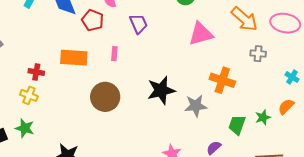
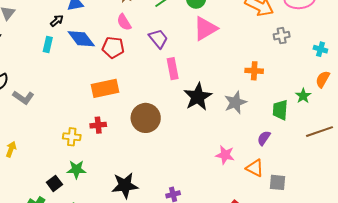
pink triangle: (201, 34) -> (205, 28), moved
pink rectangle: (114, 54) -> (173, 69), moved, size x1.5
red cross: (36, 72) -> (98, 125), moved
orange cross: (222, 80) -> (254, 71), size x0.7

